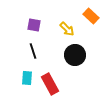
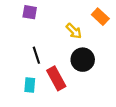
purple square: (34, 25) -> (30, 12), moved
red rectangle: (50, 84) -> (56, 78), moved

